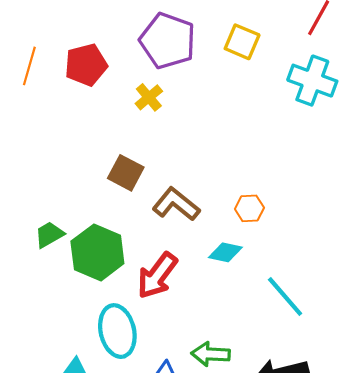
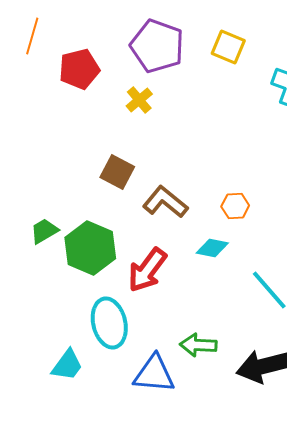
orange line: (29, 66) -> (32, 36), moved

